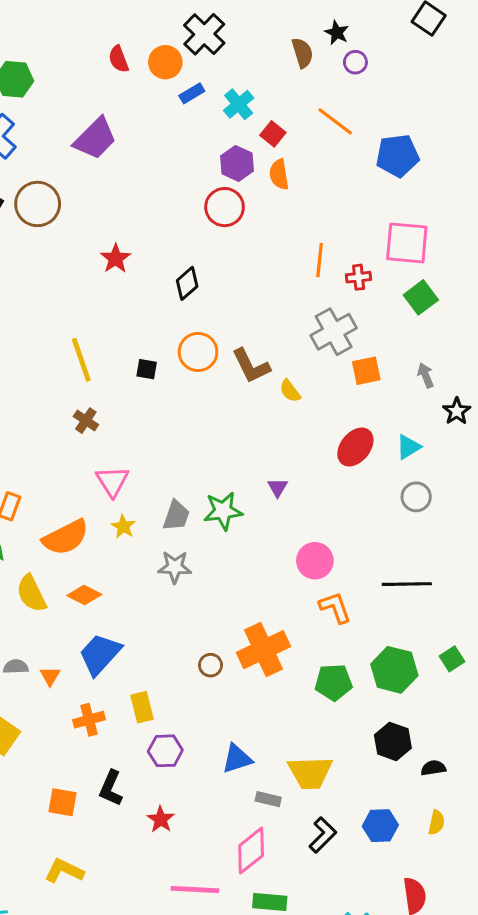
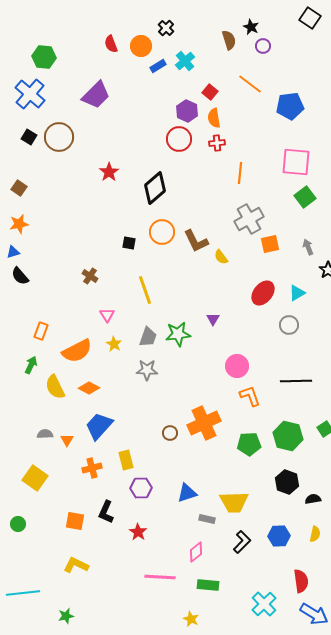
black cross: (204, 34) -> (166, 28), size x0.6
cyan cross: (239, 104) -> (185, 61), moved
red cross: (359, 277) -> (217, 143), moved
black diamond: (187, 283) -> (155, 188), size x1.5
yellow line: (81, 360) -> (145, 290), moved
pink triangle: (112, 481) -> (107, 315), size x0.7
gray circle: (416, 497) -> (289, 325), moved
pink diamond: (251, 851) -> (196, 552), size x0.7

